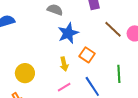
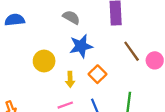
yellow circle: (25, 73) -> (44, 61), moved

